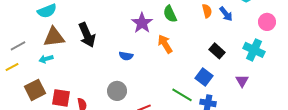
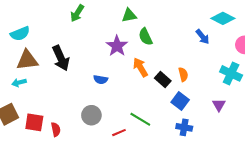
orange semicircle: (207, 11) -> (183, 74), moved
black rectangle: (217, 51) -> (163, 80), moved
green line: (182, 95) -> (140, 119), moved

